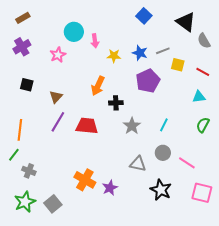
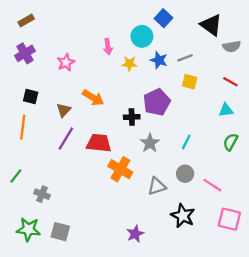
cyan circle: (74, 32) -> (142, 36), moved
gray semicircle: (204, 41) -> (232, 47), turned -70
yellow square: (178, 65) -> (190, 82), moved
purple pentagon: (148, 81) -> (157, 102), moved
orange arrow: (98, 86) -> (93, 98), moved, turned -84
orange line: (20, 130) -> (23, 127), moved
gray triangle: (138, 164) -> (157, 186), turned -30
gray cross: (29, 171) -> (42, 194), moved
orange cross: (85, 180) -> (120, 169), moved
purple star: (110, 188) -> (135, 234), moved
green star: (25, 202) -> (28, 229), turned 30
gray square: (53, 204) -> (60, 232), turned -36

